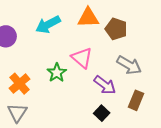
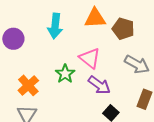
cyan arrow: (48, 25) -> (55, 26), turned -55
purple arrow: (105, 85) -> (99, 85), moved

